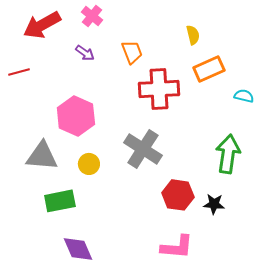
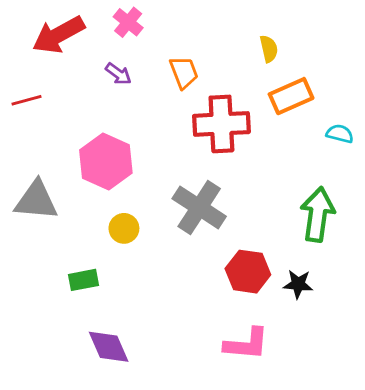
gray triangle: (42, 156) -> (36, 201), moved
green rectangle: (60, 201) -> (84, 280), size x0.7

